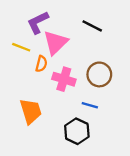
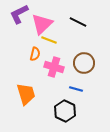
purple L-shape: (38, 22) -> (19, 14), moved
pink triangle: (56, 43) -> (42, 24), moved
yellow line: (21, 47) -> (49, 40), moved

